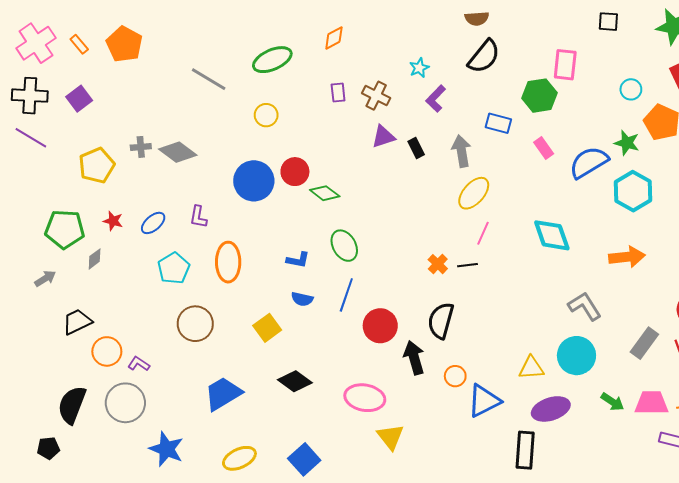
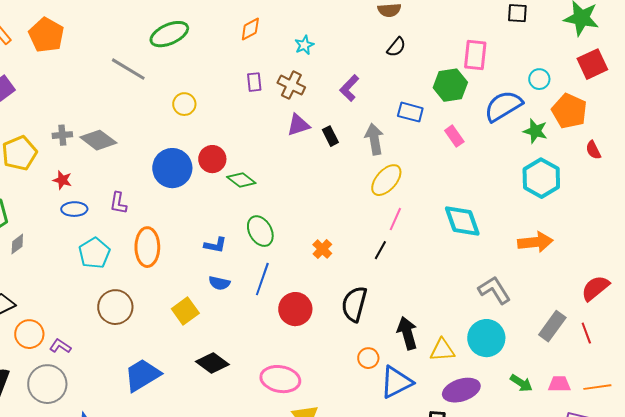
black semicircle: (484, 57) -> (396, 47), size x0.6
green ellipse: (272, 60) -> (169, 34), moved
cyan star: (419, 68) -> (304, 45), moved
blue semicircle: (589, 162) -> (503, 106), moved
red star: (113, 221) -> (62, 180), moved
blue ellipse: (153, 223) -> (74, 209), turned 40
orange cross: (438, 264) -> (322, 249), moved
black line: (468, 265) -> (380, 250), turned -54
black arrow: (414, 358) -> (407, 333), moved
pink trapezoid: (651, 403) -> (559, 384), size x0.7

